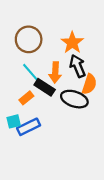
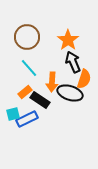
orange arrow: (55, 72) -> (52, 82), moved
black rectangle: (45, 87) -> (40, 100), moved

